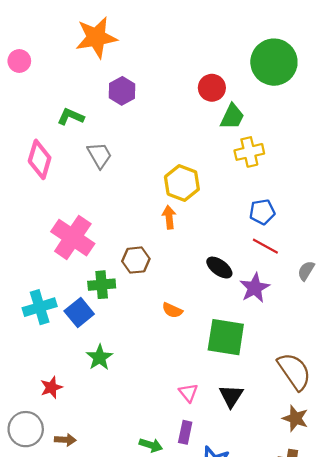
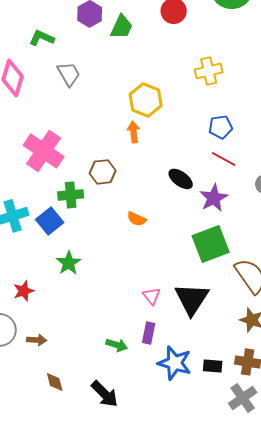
green trapezoid: (232, 117) -> (122, 27), moved
green square: (226, 337) -> (211, 244), moved, turned -30
black triangle: (231, 396) -> (192, 299), size x1.5

